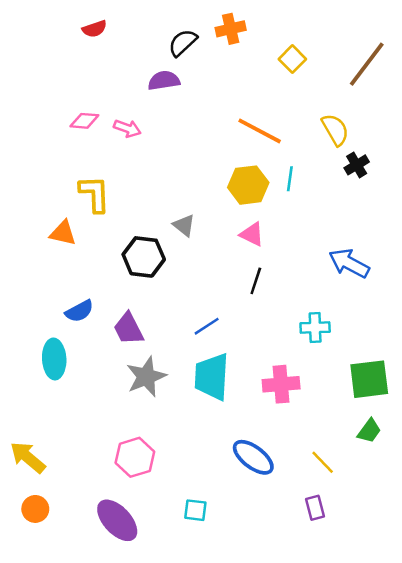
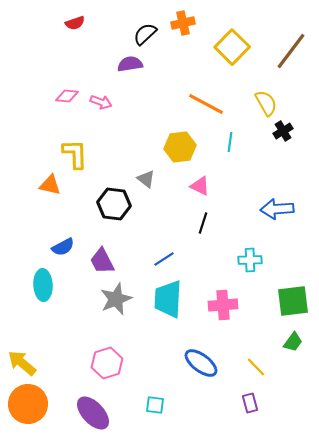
yellow square: (292, 59) -> (232, 47), size x1.6
yellow hexagon: (248, 185) -> (180, 147), moved
blue arrow: (349, 263) -> (277, 209), turned -32
orange circle: (35, 509) -> (28, 404), size x1.8

